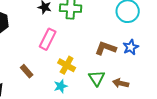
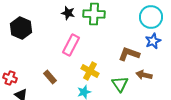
blue star: (131, 47) -> (153, 41), moved
brown arrow: (121, 83) -> (144, 75), moved

